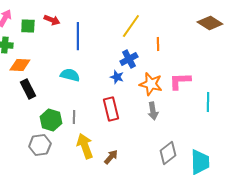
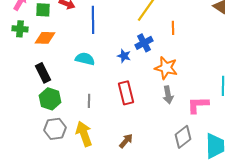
orange diamond: (20, 65) -> (45, 38), moved
blue star: (117, 77) -> (124, 56), moved
pink L-shape: (180, 81) -> (198, 105), moved
green hexagon: (51, 120) -> (50, 99), moved
yellow arrow: (85, 146) -> (84, 134), moved

